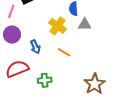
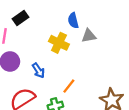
orange line: (64, 52) -> (69, 86), moved, turned -72

